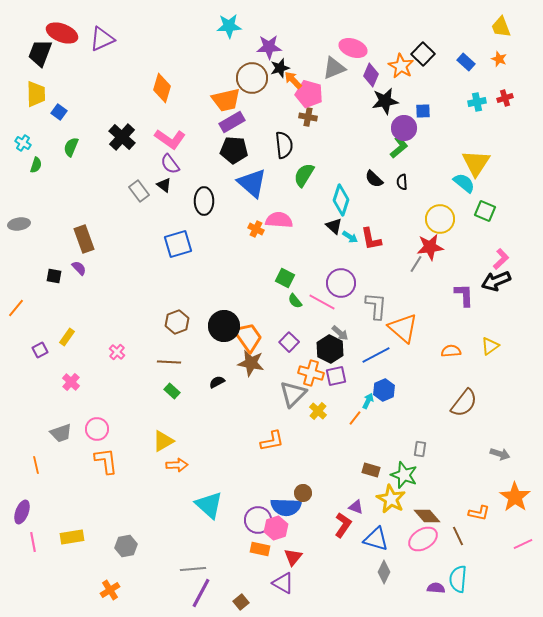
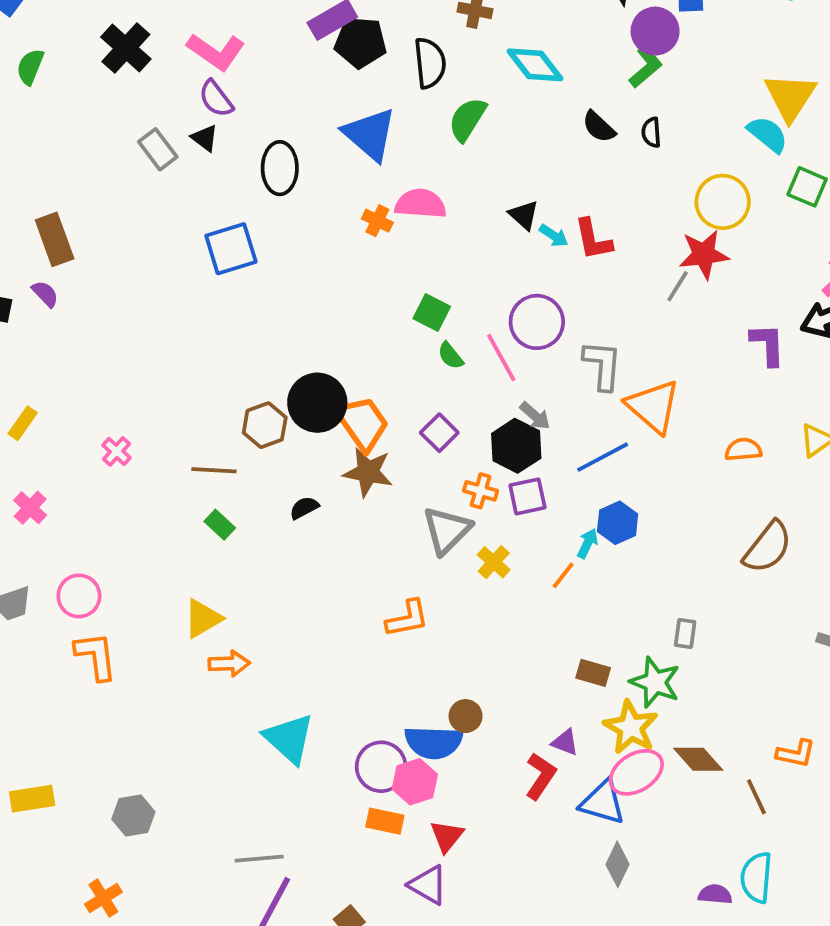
black pentagon: (234, 150) -> (360, 42), moved
cyan diamond: (341, 200) -> (535, 65), moved, turned -56
pink line: (322, 302) -> (501, 358), turned 32
brown hexagon: (177, 322) -> (265, 425), moved
orange cross: (311, 373) -> (481, 491), size x0.7
pink ellipse: (423, 539) -> (636, 772), moved

